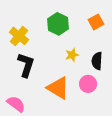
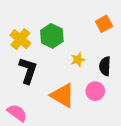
green hexagon: (58, 24) -> (52, 36), moved

